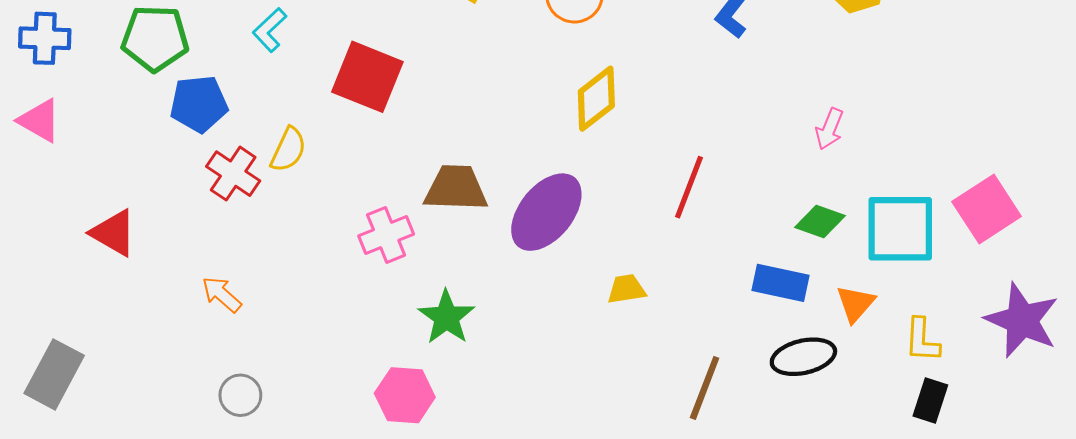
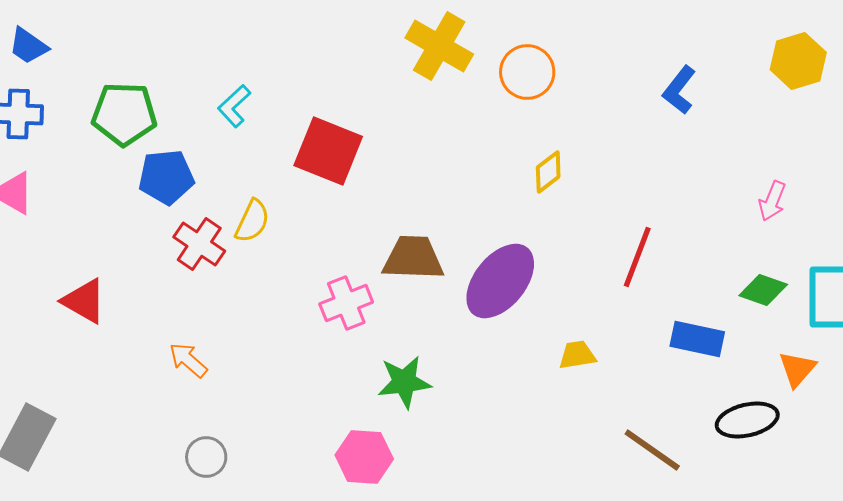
yellow diamond: (596, 99) -> (548, 172), size x0.7
blue rectangle: (781, 283) -> (697, 339), moved
green star: (446, 317) -> (404, 382), turned 30
brown line: (705, 388) -> (652, 450), turned -76

